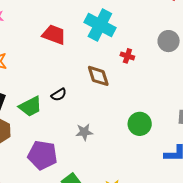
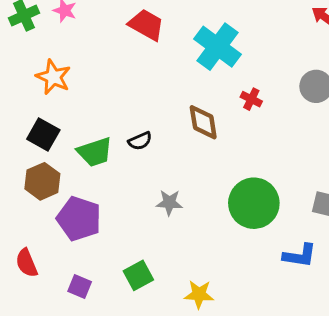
red trapezoid: (54, 35) -> (146, 25), moved
green circle: (140, 124) -> (254, 203), size x1.4
purple pentagon: (42, 155) -> (79, 219), moved

